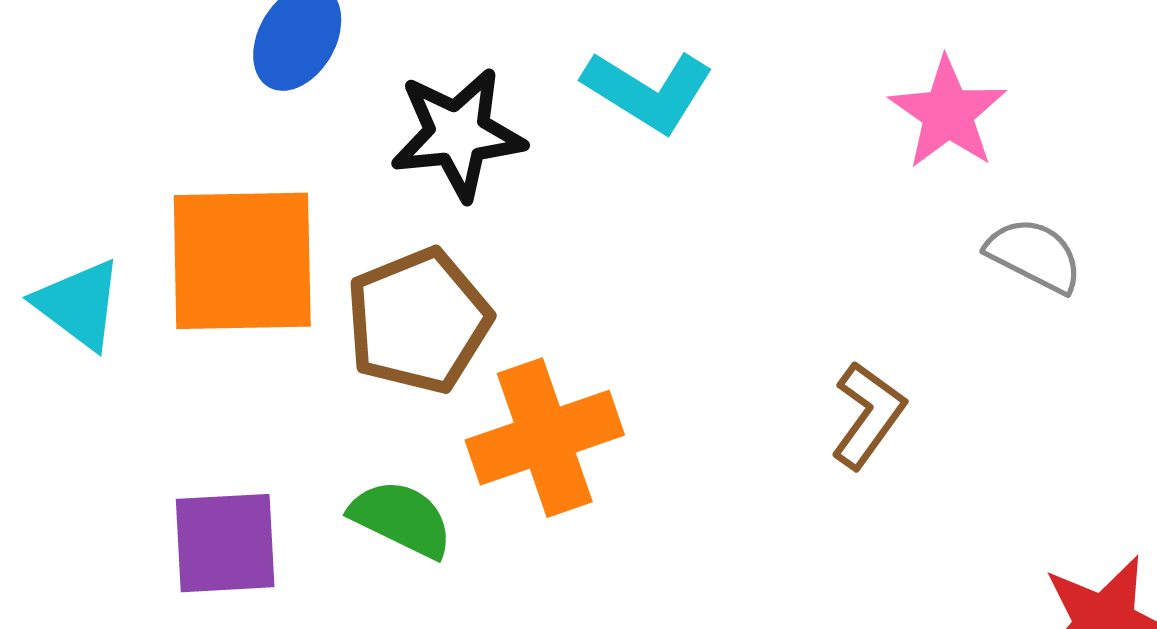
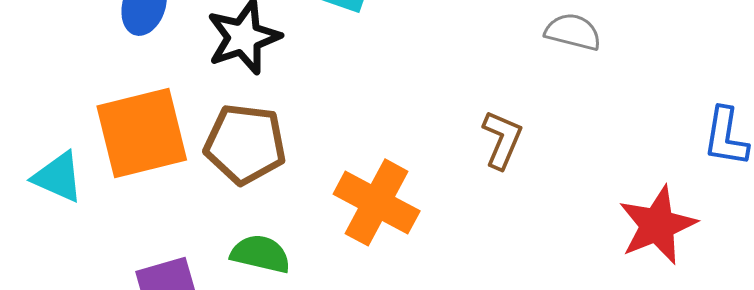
brown pentagon: (418, 321) -> (245, 144), turned -30
orange cross: (545, 438) -> (377, 202), moved, turned -30

